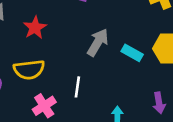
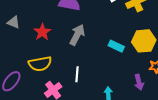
gray arrow: (98, 42) -> (77, 35), moved

